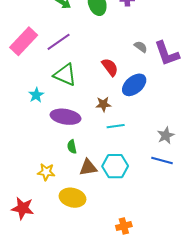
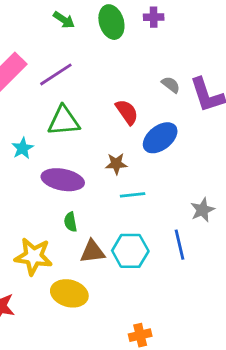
green triangle: (65, 75) -> (64, 121), turned -30
blue line: (162, 161) -> (179, 245), moved, turned 60
yellow star: (46, 172) -> (33, 256), size x1.5

